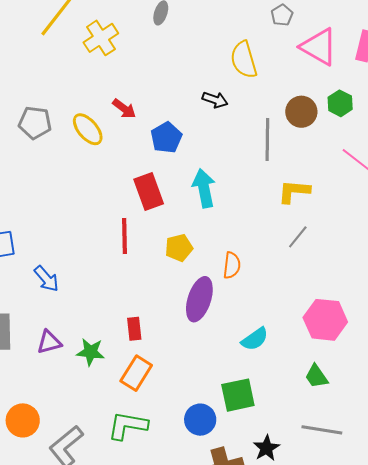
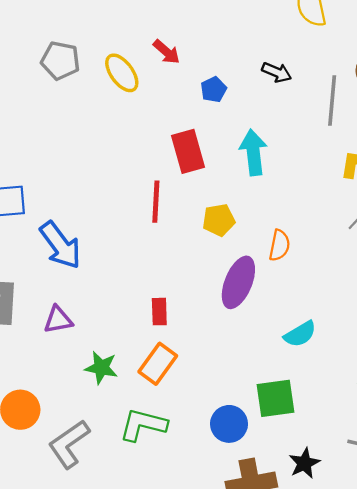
black arrow: (215, 100) -> (277, 72), moved
blue pentagon: (166, 138) -> (213, 90), size x0.7
blue arrow: (46, 279) -> (60, 245), size x1.5
green star: (91, 352) -> (101, 368), moved

